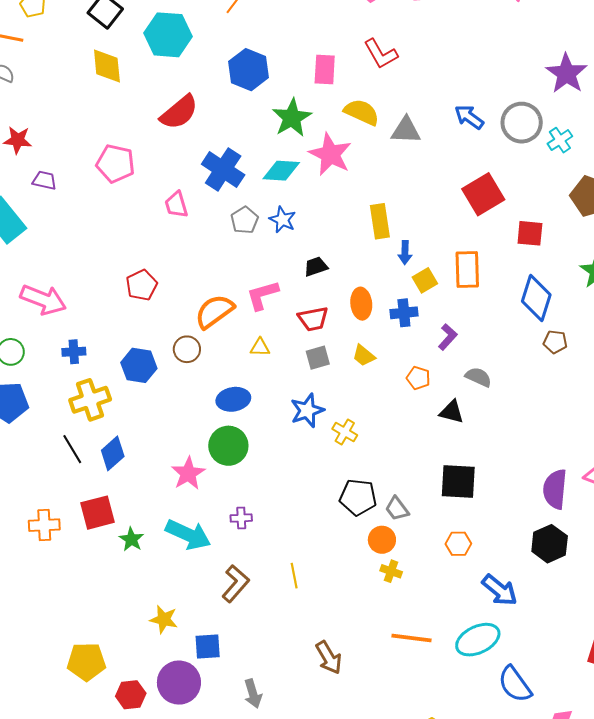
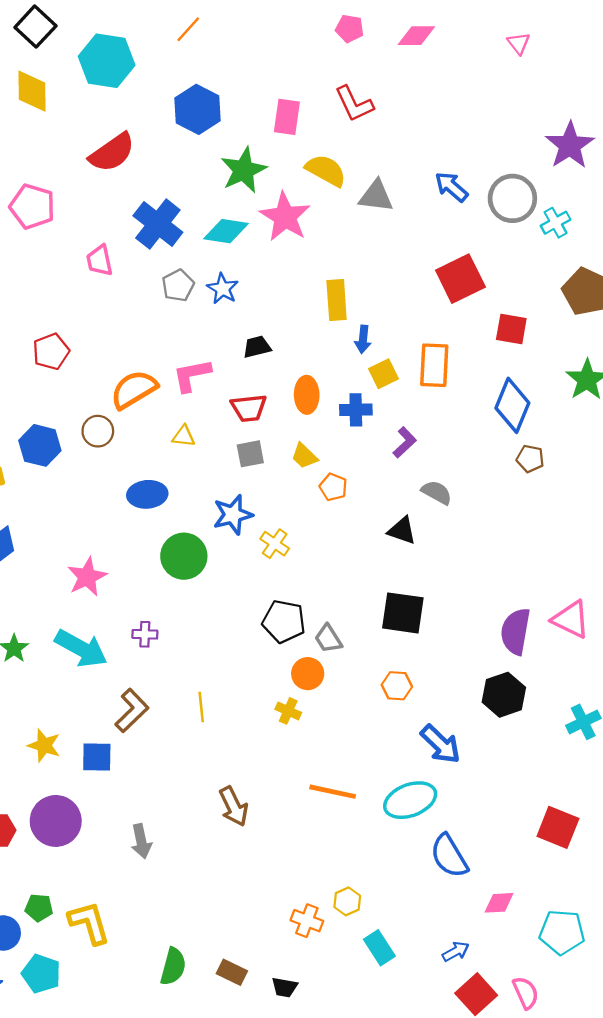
orange pentagon: (418, 378) -> (333, 487), moved
green circle: (228, 446) -> (184, 556), moved
yellow cross: (391, 571) -> (288, 711), moved
blue square: (208, 647) -> (97, 757), moved

